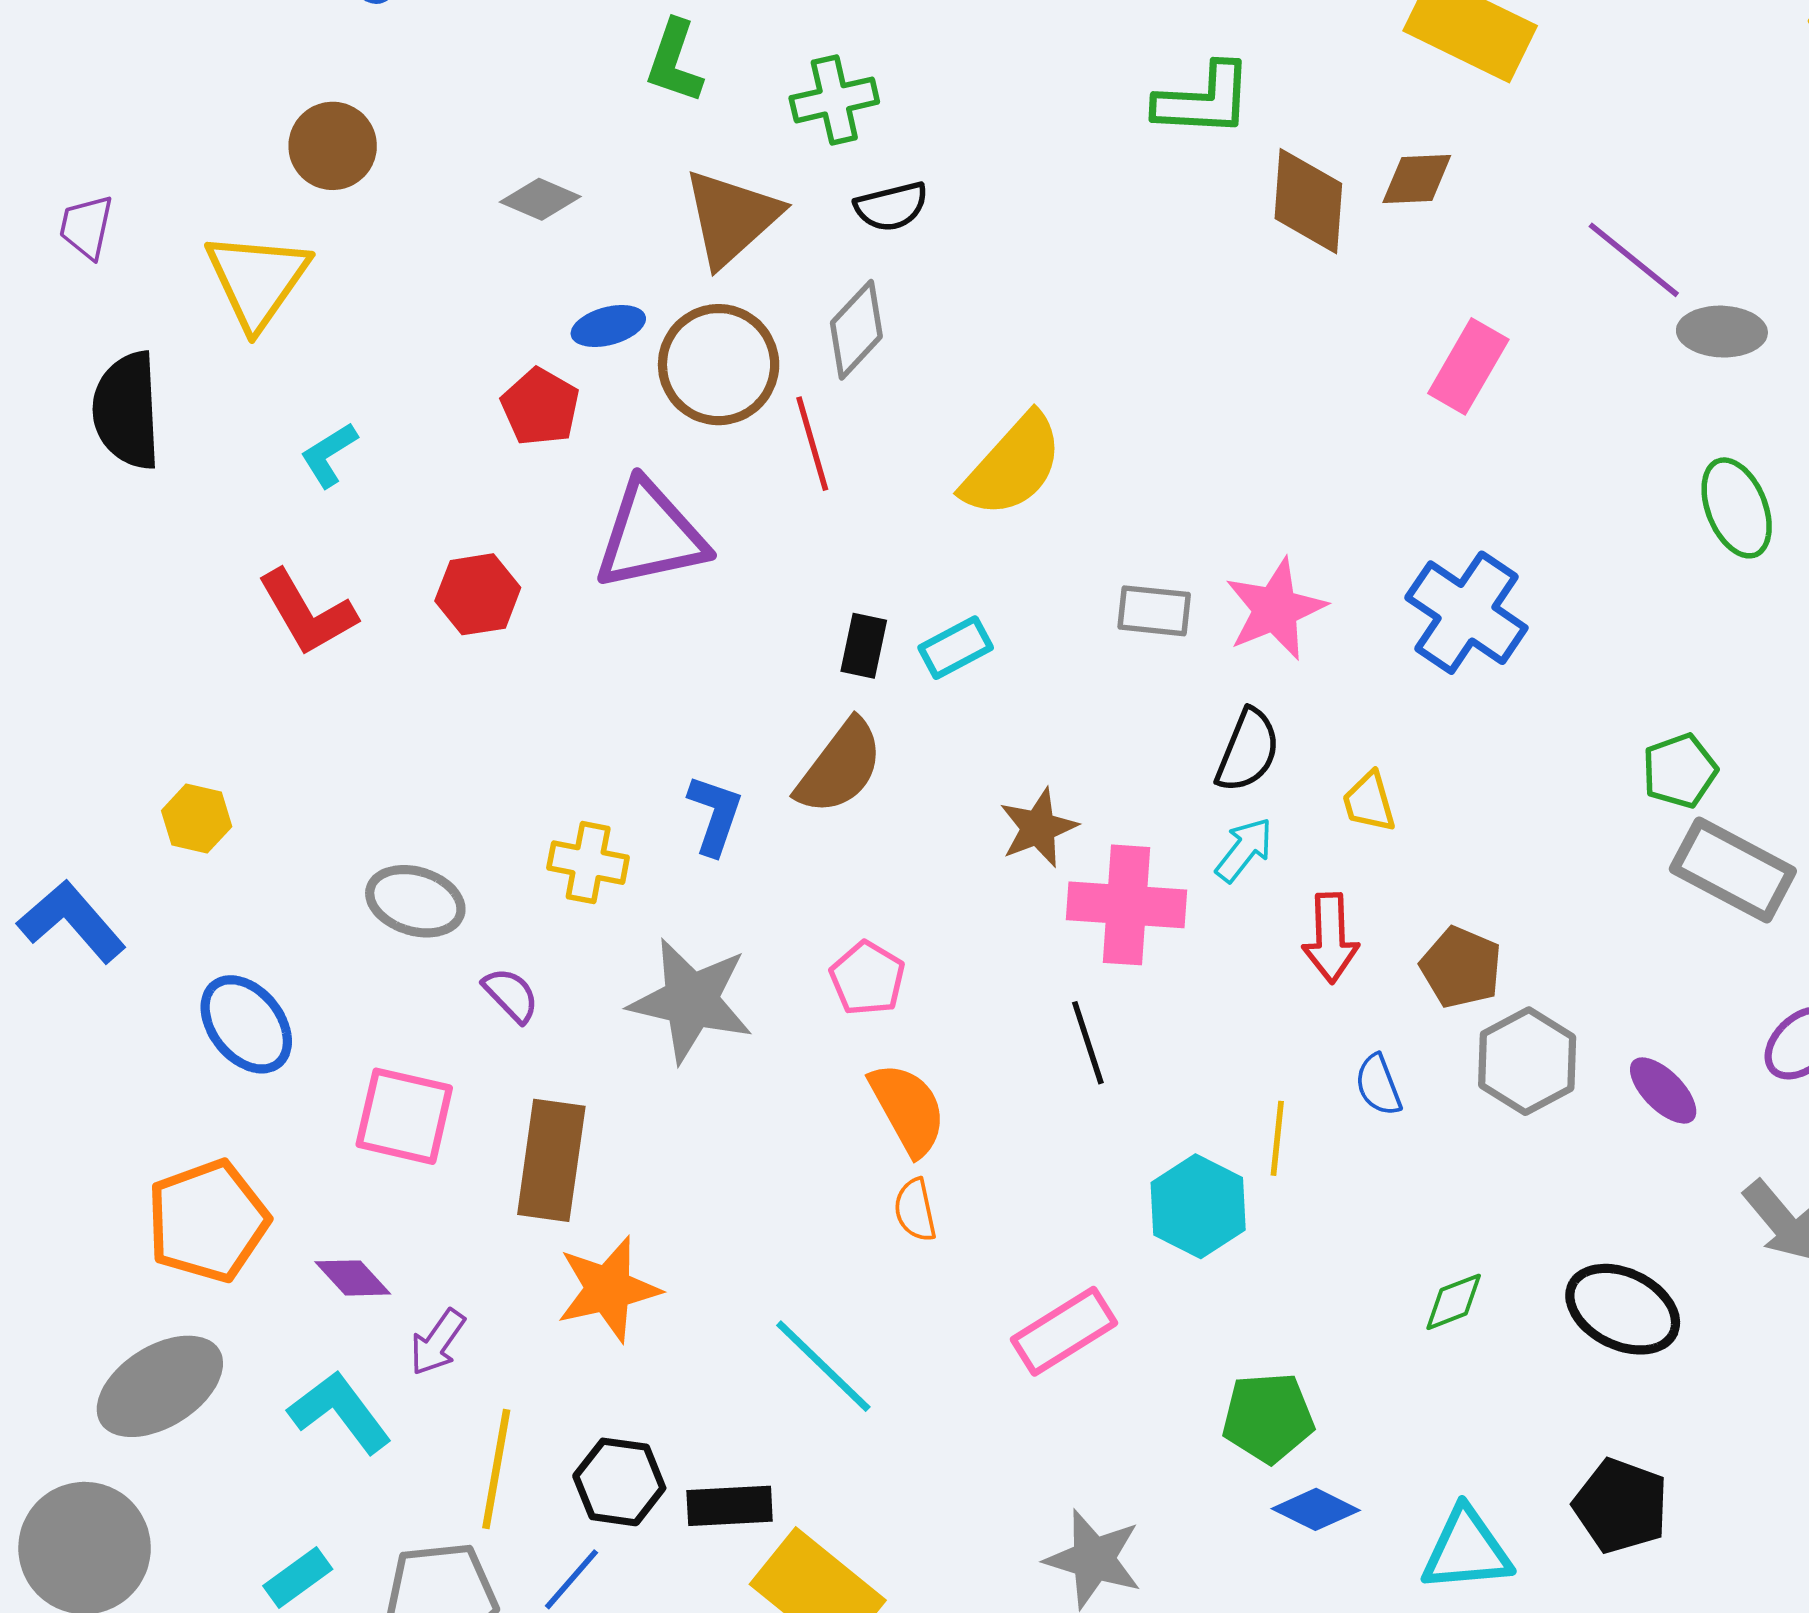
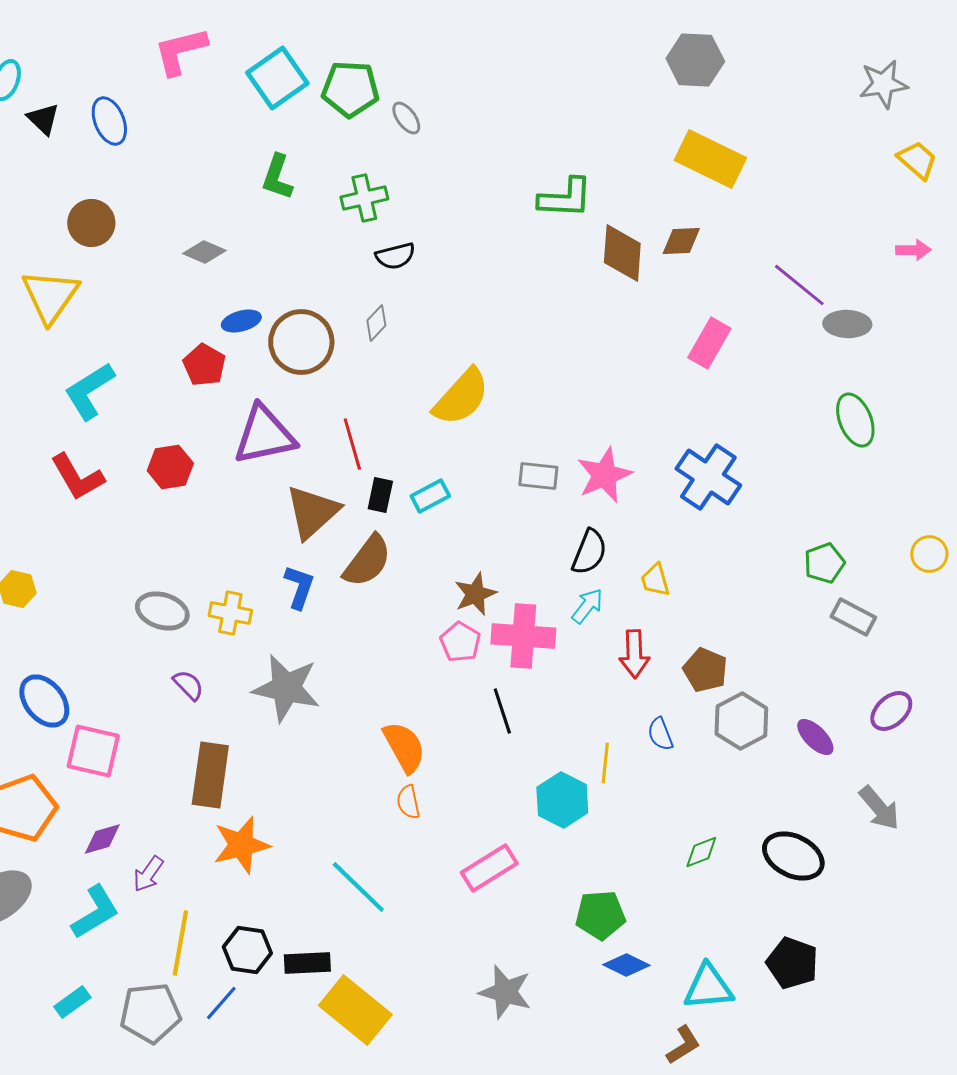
brown triangle: (731, 218) -> (312, 512), moved
gray diamond: (856, 330) -> (376, 323), size x0.7
red line: (812, 444) -> (352, 444), moved
cyan L-shape: (329, 455) -> (89, 391), size x1.6
gray rectangle: (1733, 870) -> (853, 617), size x0.7
gray ellipse: (415, 901) -> (162, 611), moved
pink pentagon: (867, 978) -> (460, 642), moved
pink square: (404, 1116) -> (93, 751), moved
purple diamond: (353, 1278) -> (102, 839), turned -63
cyan L-shape: (340, 1412) -> (95, 912), turned 96

